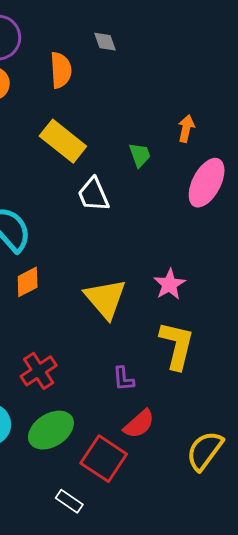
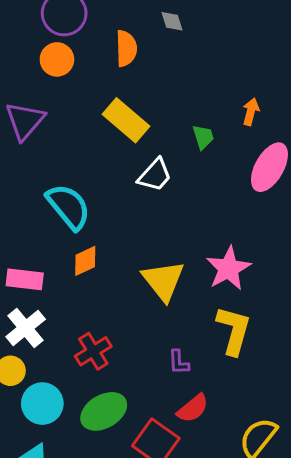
white trapezoid: (93, 194) -> (155, 175), turned -117
pink star: (169, 284) -> (228, 268), size x1.4

